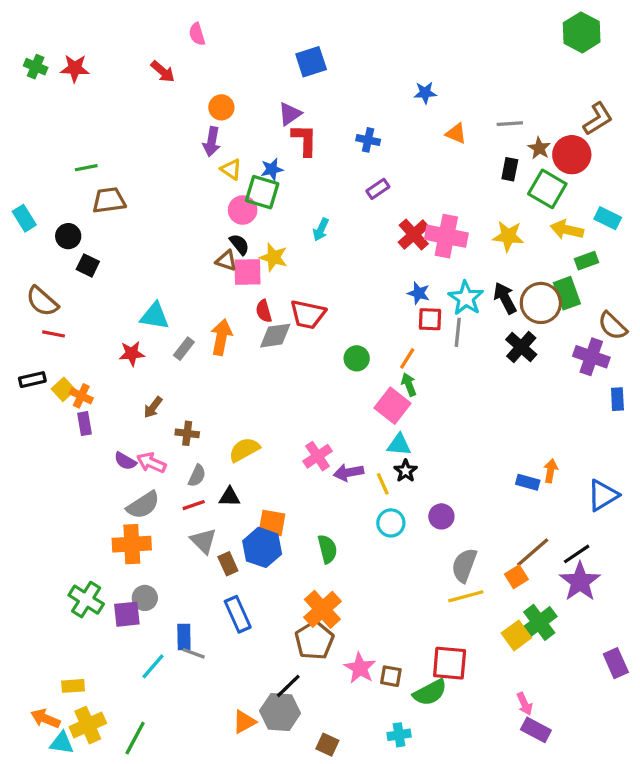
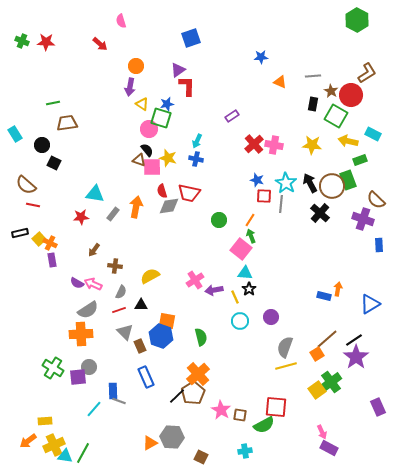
blue cross: (368, 140) -> (196, 159), moved
pink cross: (446, 236) -> (274, 145), size x0.7
black line: (288, 686) -> (177, 396), moved
orange arrow: (45, 719) -> (28, 441), turned -60
cyan triangle: (62, 743) -> (65, 456), moved

